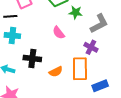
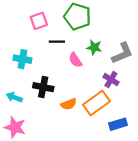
green star: (76, 12) -> (94, 47), moved
black line: (10, 16) -> (57, 42), moved
orange rectangle: (80, 69) -> (96, 103), turned 50

